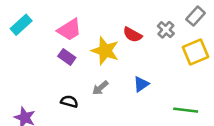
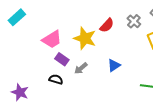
pink trapezoid: (69, 30) -> (52, 39), moved
red semicircle: (132, 35) -> (107, 25), turned -77
purple rectangle: (67, 57) -> (62, 59), moved

